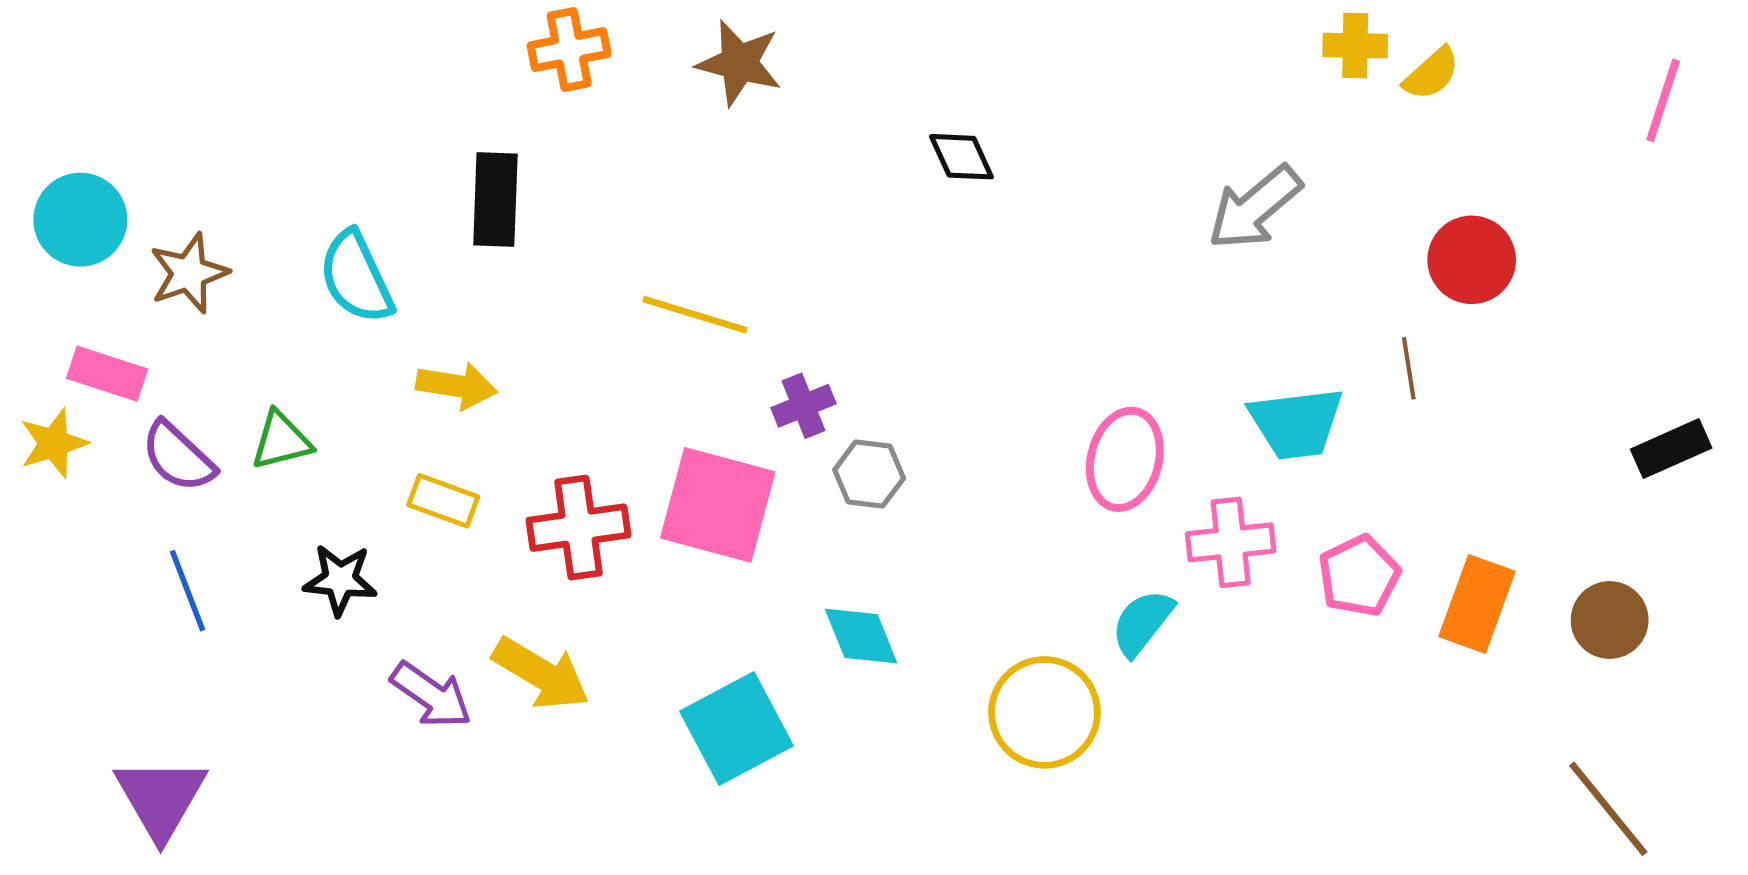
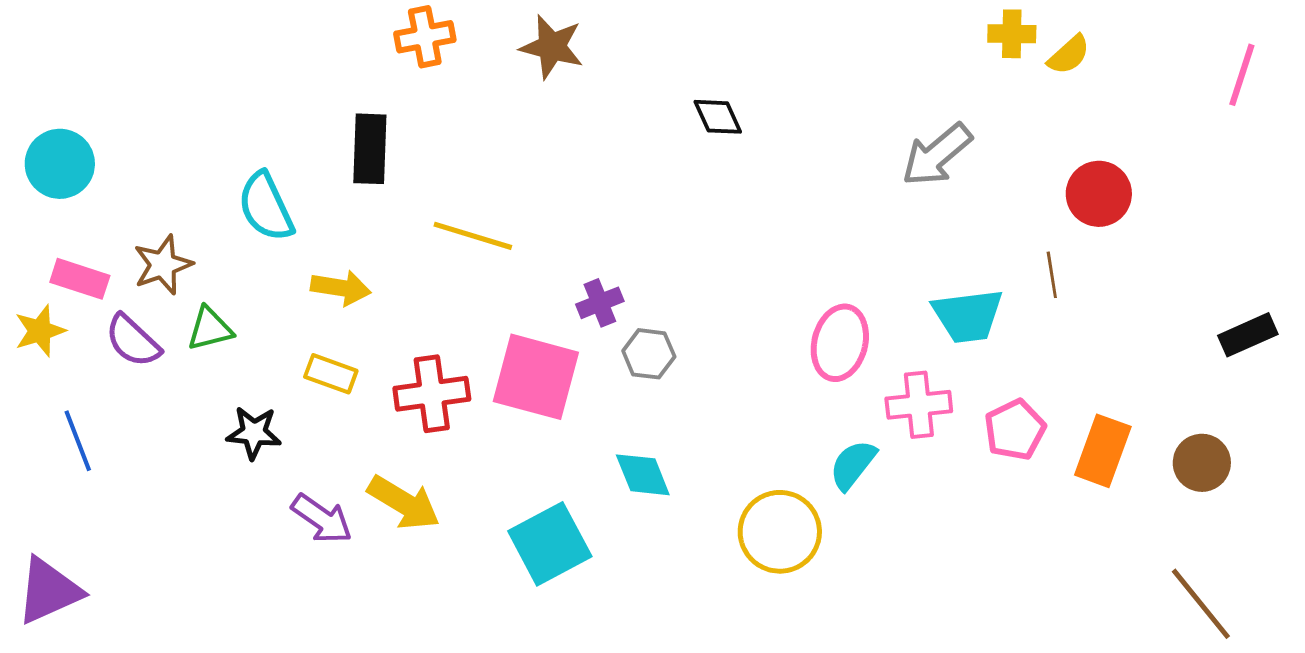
brown star: (189, 273) -> (163, 265), moved
yellow line: (695, 315) -> (473, 236), moved
blue line: (187, 591) -> (78, 441), moved
purple triangle: (161, 798) -> (49, 591), moved, turned 36

